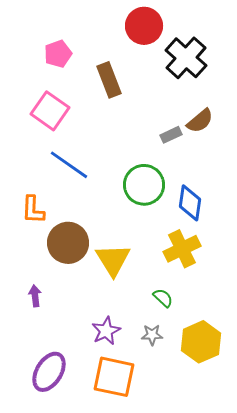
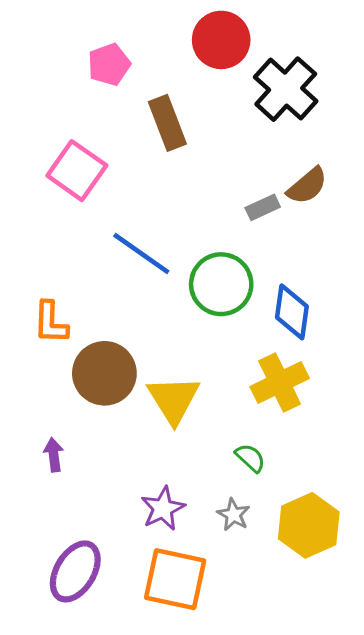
pink pentagon: (58, 54) -> (109, 65), moved
blue line: (69, 165) -> (141, 253), moved
gray star: (152, 335) -> (233, 515), turned 30

